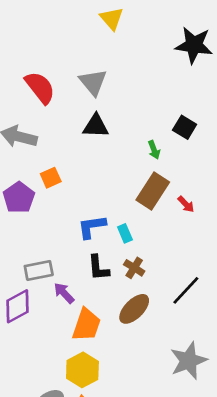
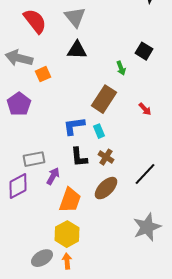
orange square: (51, 178) -> (43, 74), moved
brown rectangle: (153, 191) -> (104, 99), moved
purple arrow: (64, 293) -> (53, 176), turned 72

